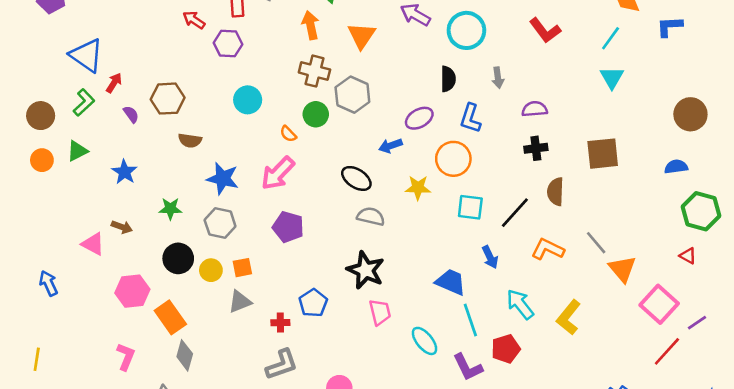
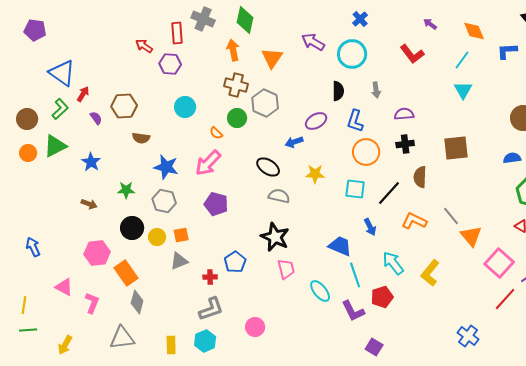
green triangle: (77, 151) -> (55, 146), size x1.4
orange circle: (453, 159) -> (366, 152), moved
pink triangle: (93, 244) -> (64, 287), moved

